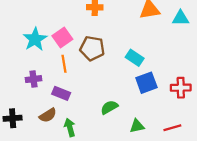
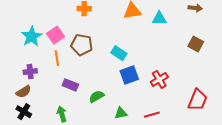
red cross: (181, 88) -> (159, 80), turned -30
purple rectangle: (61, 93) -> (70, 85), moved
brown semicircle: (48, 115) -> (23, 92), moved
black cross: (13, 118) -> (24, 112), moved, turned 35

